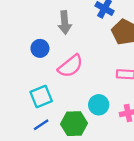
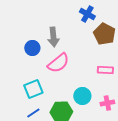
gray arrow: (65, 23) -> (53, 37), moved

